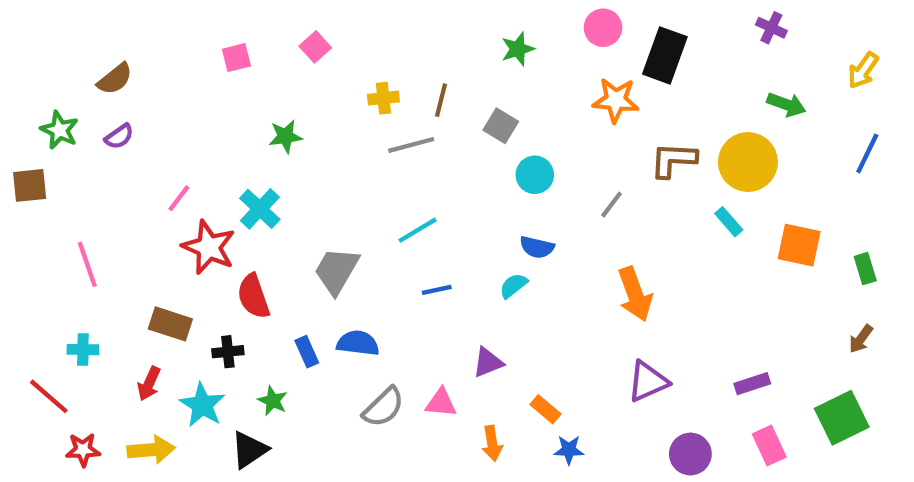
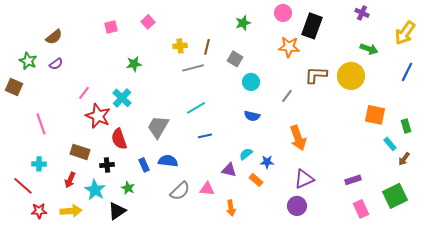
yellow arrow: (863, 70) -> (405, 33), size x1.4
brown square: (30, 185) -> (14, 87), turned 30
cyan rectangle: (729, 222) -> (390, 144), moved
cyan semicircle: (513, 286) -> (246, 154), moved
purple triangle: (488, 362) -> (229, 170), turned 35
orange rectangle: (545, 409) -> (256, 180), moved
blue star: (569, 450) -> (267, 162), moved
purple circle: (690, 454) -> (297, 206), moved

